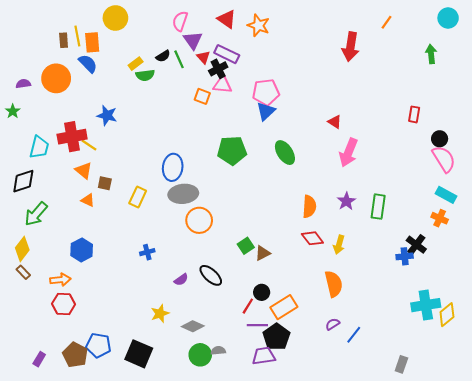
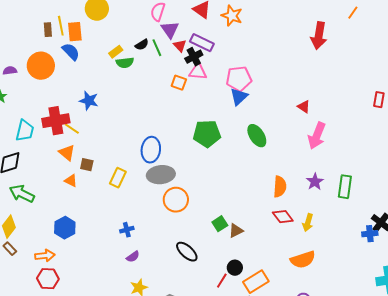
green arrow: (36, 214) -> (22, 194), turned 75
purple semicircle: (181, 280) -> (133, 257), moved
orange semicircle: (334, 284) -> (303, 260), turned 85

